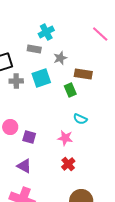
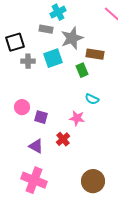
gray star: (60, 58) -> (72, 38), size x1.6
red cross: (68, 164) -> (63, 139), moved

